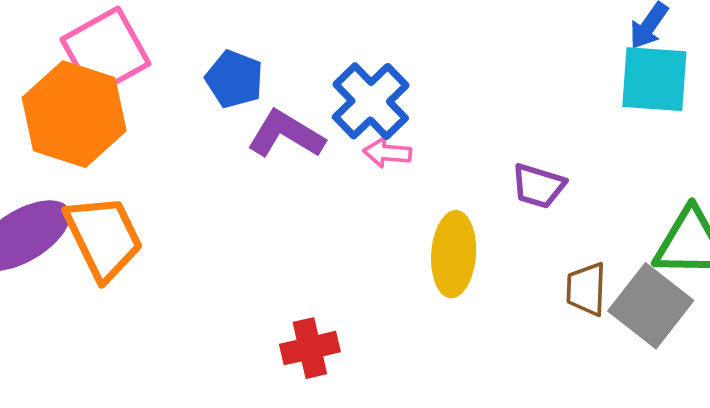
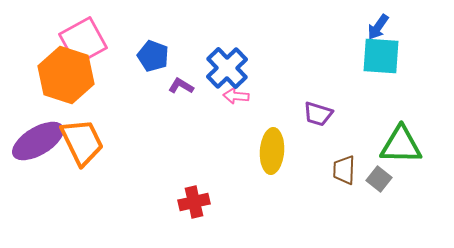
purple L-shape: (286, 134) -> (181, 86), size x0.6
gray square: (651, 306) -> (379, 179), size x0.6

